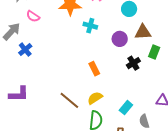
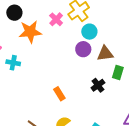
cyan cross: (90, 26) -> (13, 63), moved
purple circle: (120, 39) -> (83, 49), moved

